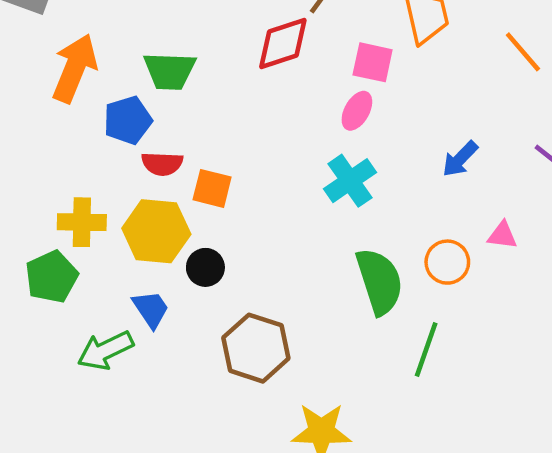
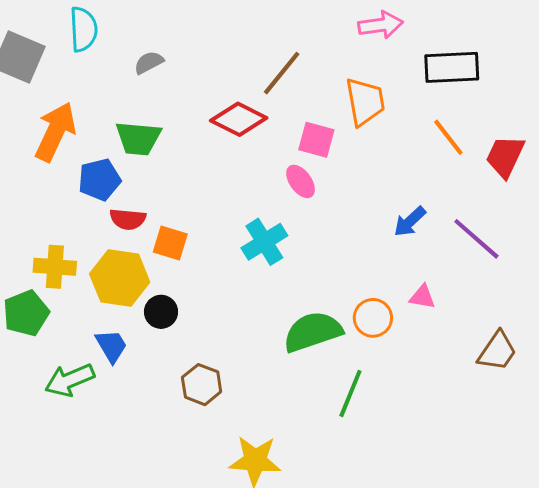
red diamond: (283, 43) -> (239, 119), turned 42
pink ellipse: (357, 111) -> (301, 181), turned -68
blue arrow: (460, 159) -> (410, 222), moved
cyan cross: (350, 181) -> (264, 242), moved
green semicircle: (379, 281) -> (313, 332), turned -94
brown hexagon: (256, 348) -> (202, 385), size x0.7

